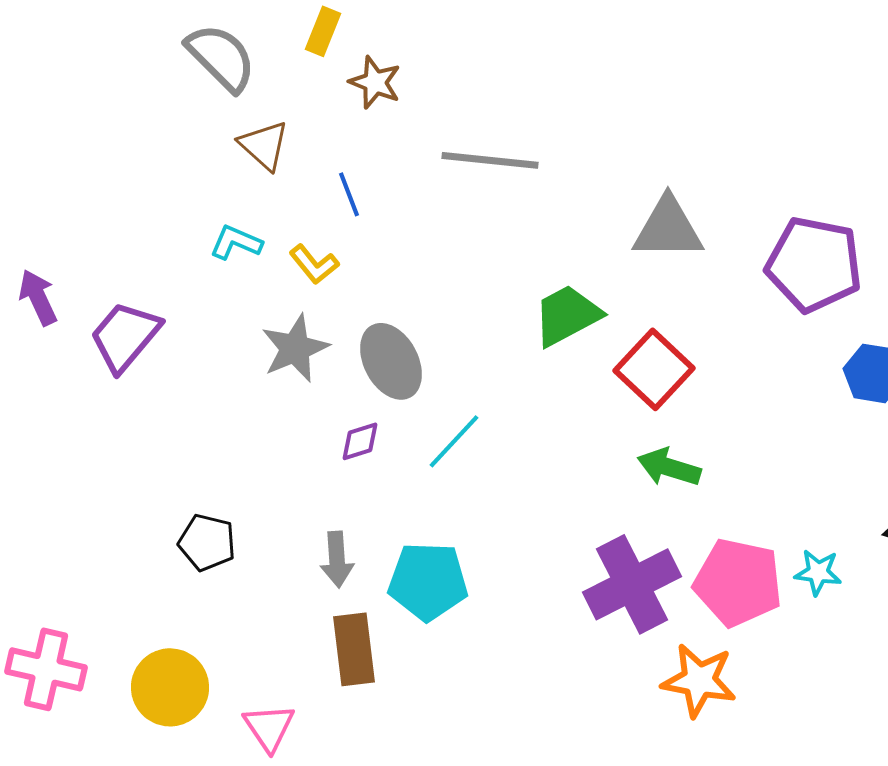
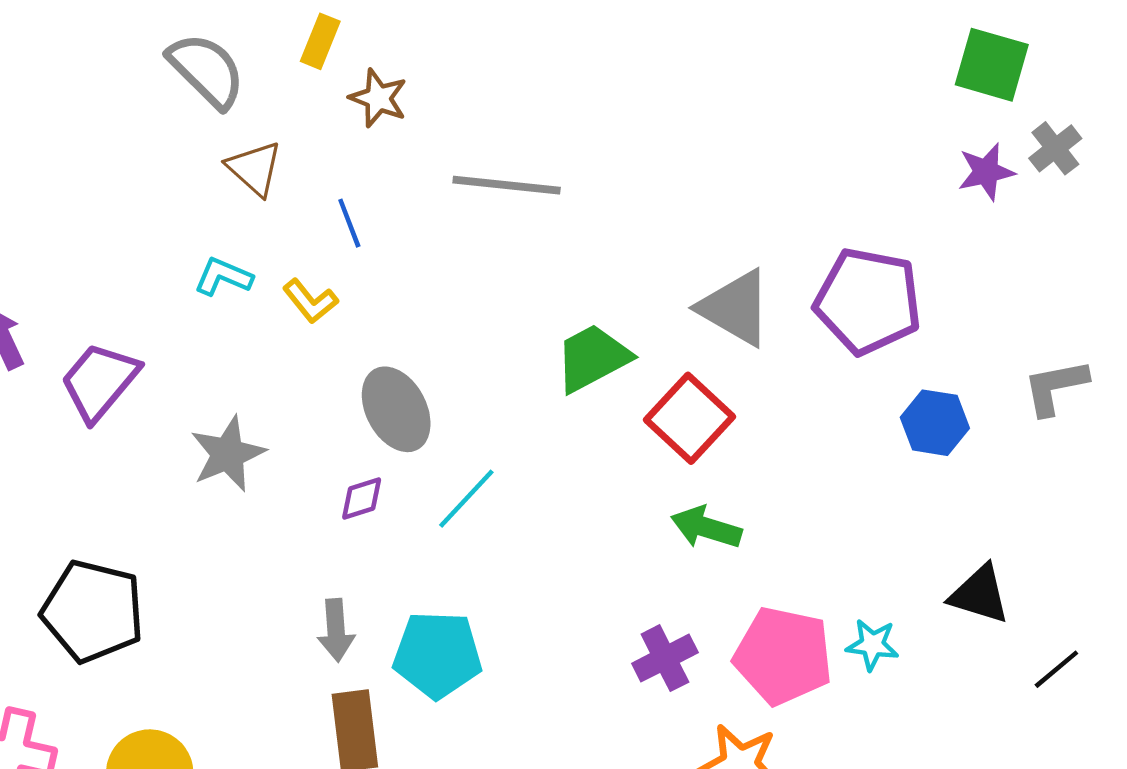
gray triangle: (668, 228) -> (735, 308), moved, turned 30
gray star: (295, 348) -> (228, 454), moved
black pentagon: (207, 542) -> (93, 611), moved, size x1.6
purple cross: (632, 584) -> (665, 658), size x0.6

